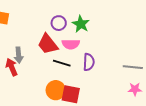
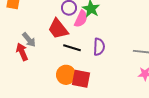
pink semicircle: (71, 44) -> (81, 19), moved, turned -66
gray arrow: (19, 55) -> (29, 40), turned -35

